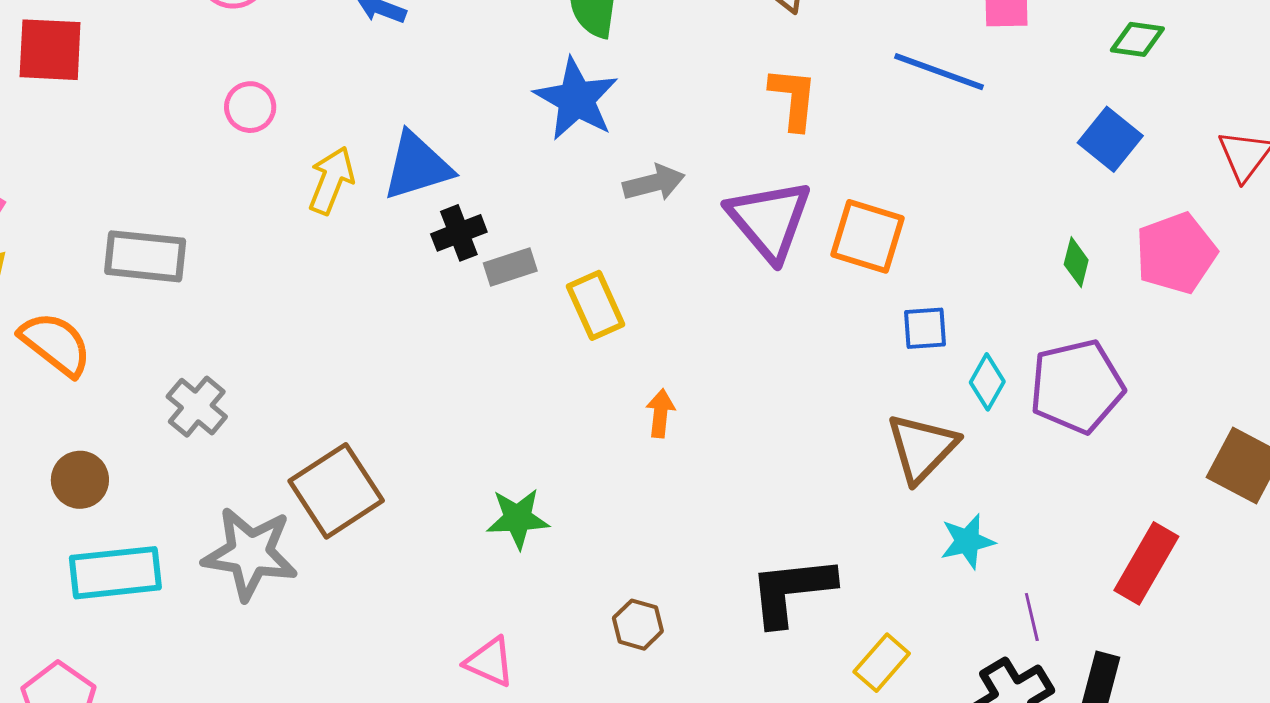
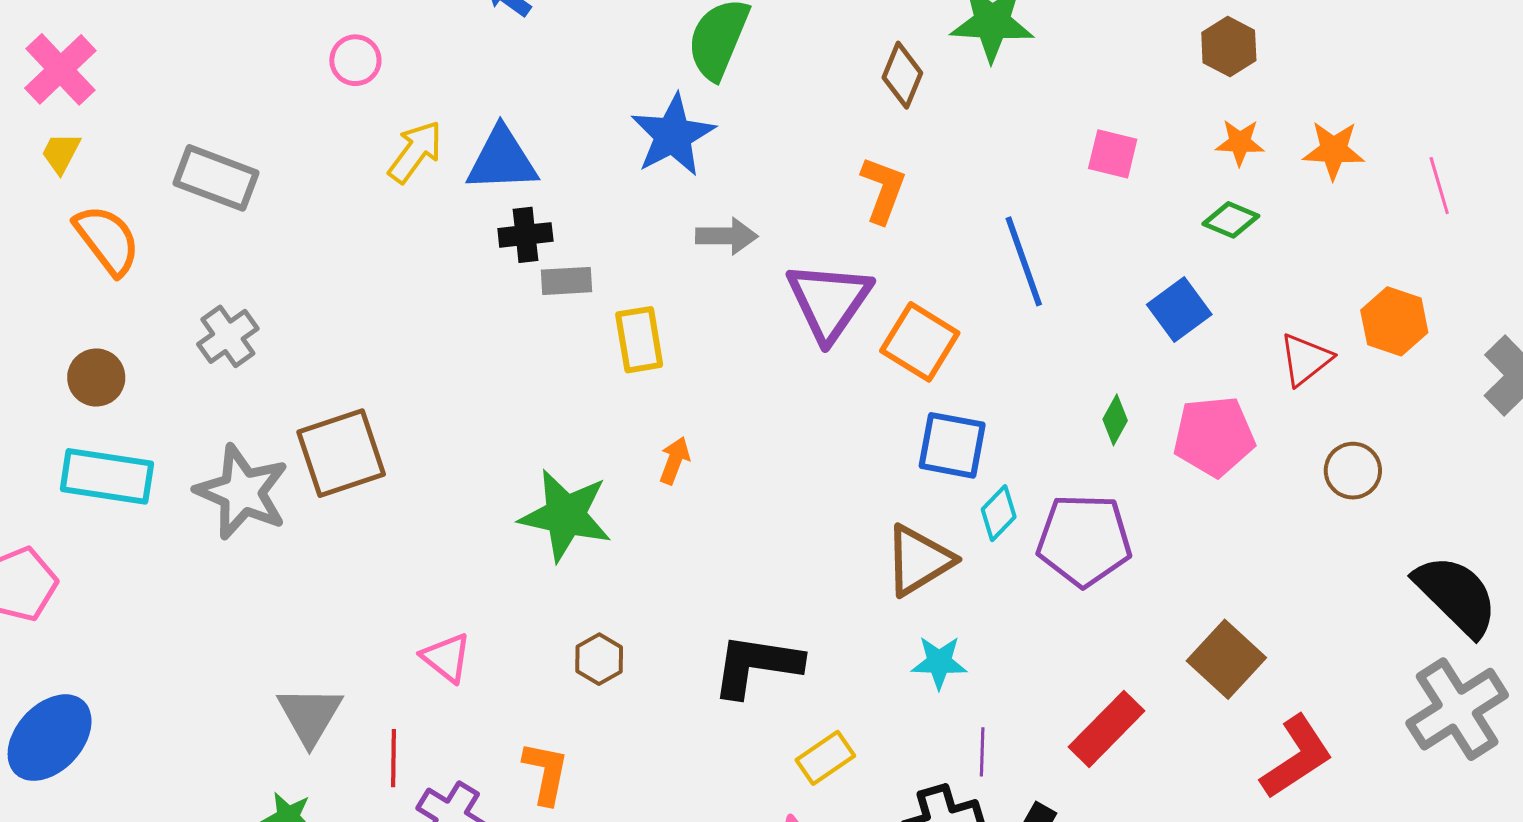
blue line: (939, 72) -> (1024, 261), moved, turned 36
blue square: (925, 328) -> (952, 445), size x1.5
green star: (518, 518) -> (566, 515), moved, size x1.5

